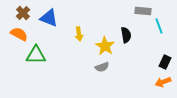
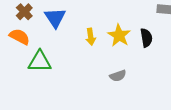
blue triangle: (49, 18) -> (55, 18), turned 36
yellow star: (105, 46) -> (119, 35), moved

